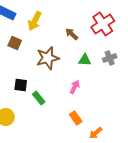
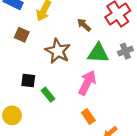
brown star: (48, 58) -> (58, 51), turned -30
green triangle: (85, 60) -> (98, 53), size x1.5
pink arrow: (75, 87) -> (87, 83), size x1.6

